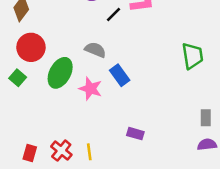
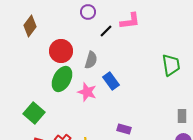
red circle: (31, 47) -> (61, 51), moved
gray semicircle: (95, 50) -> (91, 60), turned 84
green square: (18, 78) -> (34, 113), moved, size x1.5

